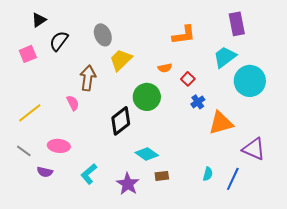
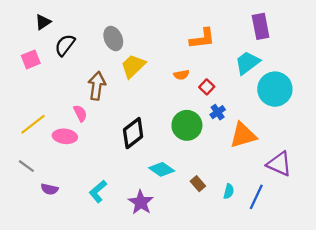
green circle: (147, 97) -> (187, 125), moved
pink ellipse: (59, 146) -> (65, 136), moved
brown rectangle: (162, 176) -> (198, 184), moved, turned 56

